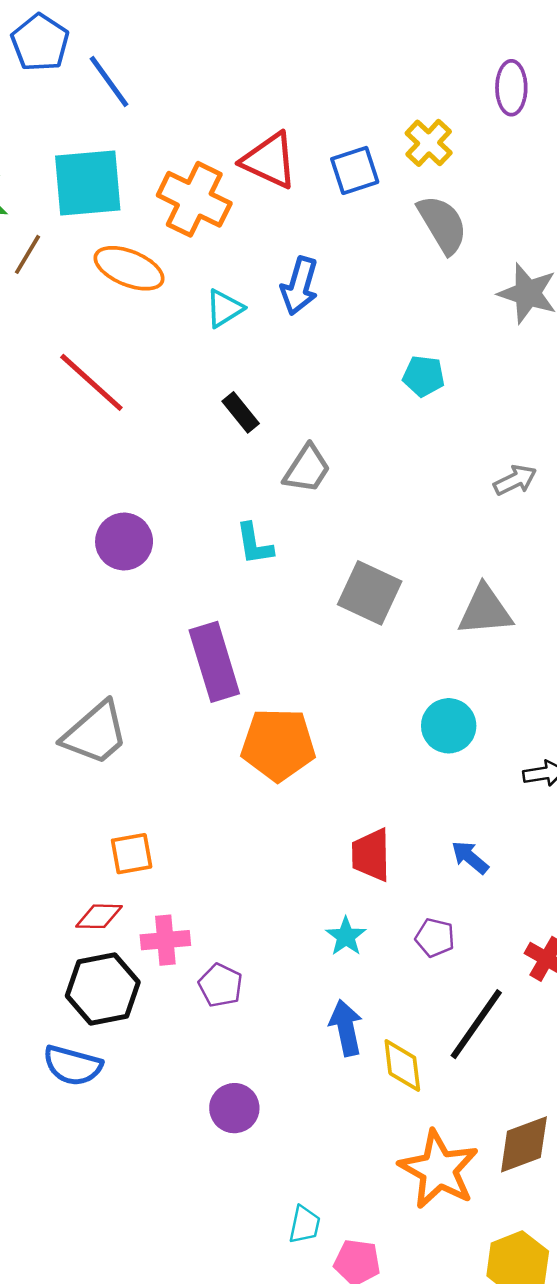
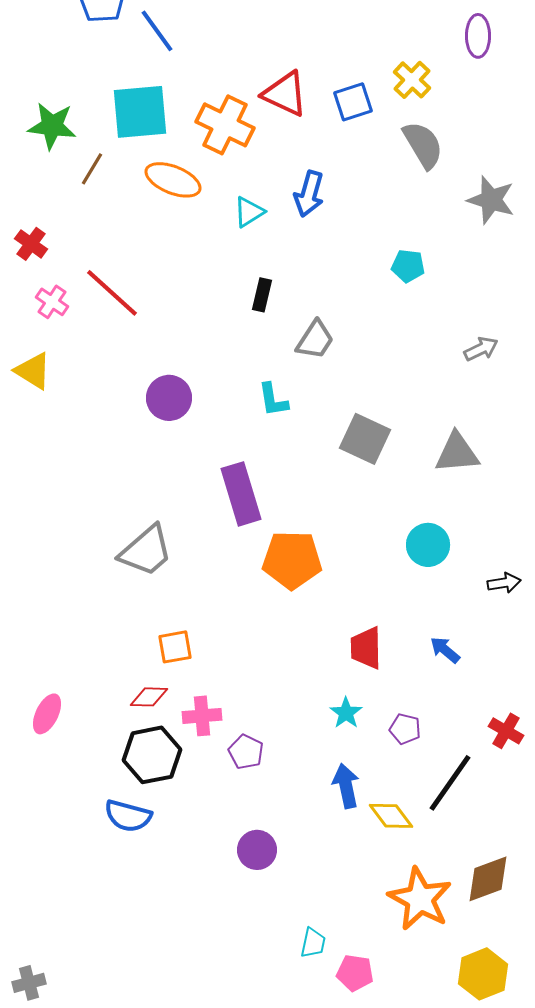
red line: (91, 382) -> (112, 293), moved
black rectangle: (241, 412) -> (262, 295), turned 52
purple pentagon: (435, 938) -> (405, 729), moved
yellow diamond: (402, 1065) -> (391, 816), turned -30

